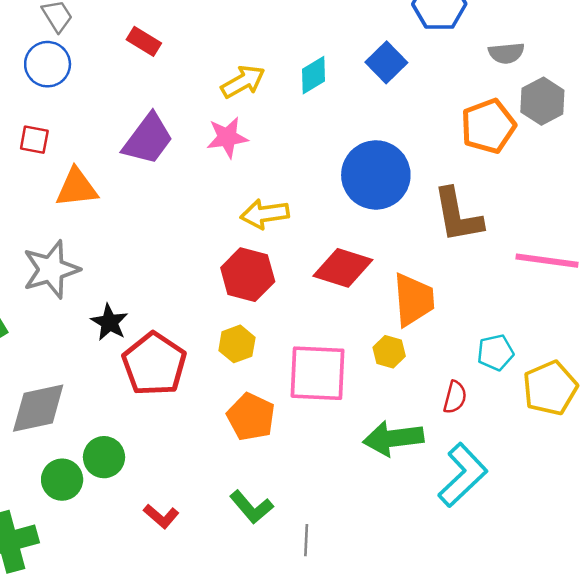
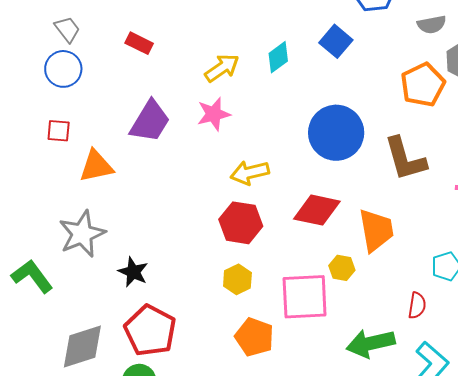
yellow hexagon: (389, 352) -> (342, 268), moved
red pentagon: (154, 364) -> (150, 331), moved

